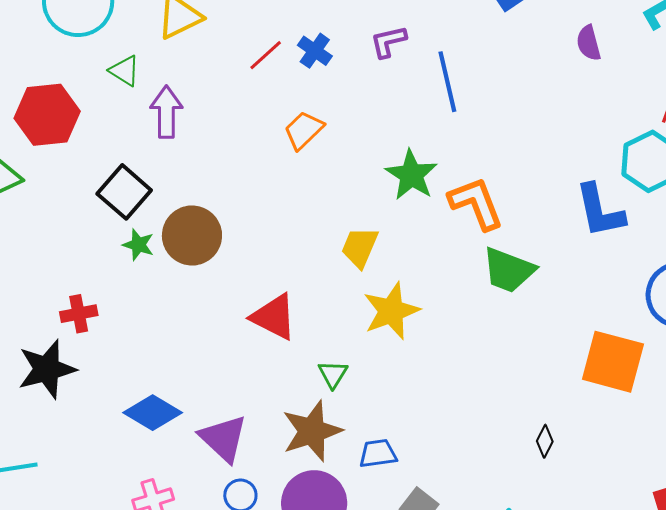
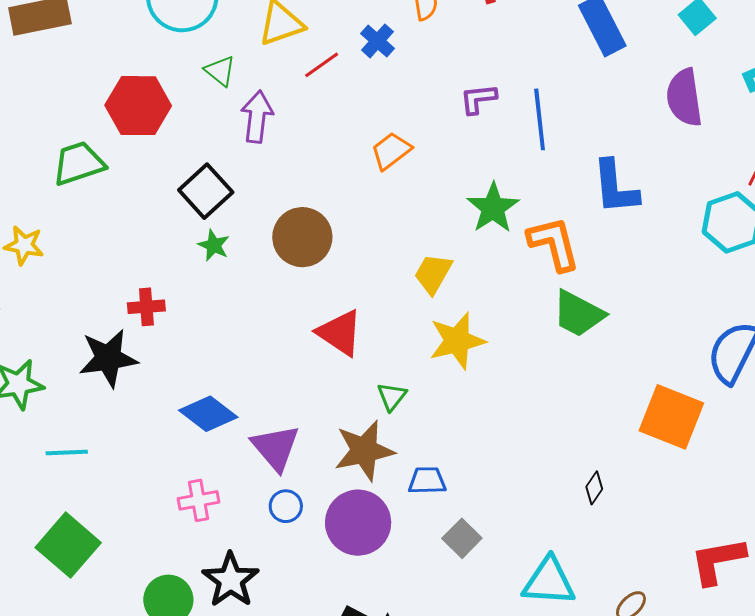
purple L-shape: (388, 42) -> (478, 99), moved
purple semicircle: (589, 43) -> (684, 97), size x1.6
blue cross: (315, 51) -> (377, 41), moved
red line: (266, 55) -> (322, 65), moved
blue L-shape: (600, 211) -> (615, 187), moved
brown circle: (192, 236) -> (302, 237), moved

